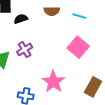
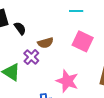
brown semicircle: (52, 11) -> (45, 43), moved
black semicircle: (21, 19) -> (20, 28), turned 88

